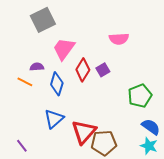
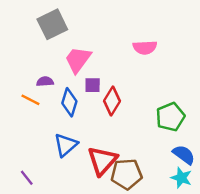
red diamond: (83, 70) -> (112, 101), moved
purple square: (103, 70) -> (93, 85), moved, turned 32

